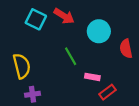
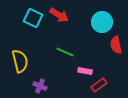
cyan circle: (99, 31) -> (102, 22), moved
green line: (71, 56) -> (65, 52), turned -36
purple cross: (33, 94) -> (40, 86), moved, turned 32

